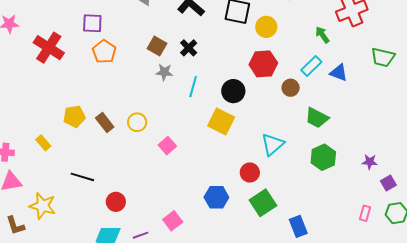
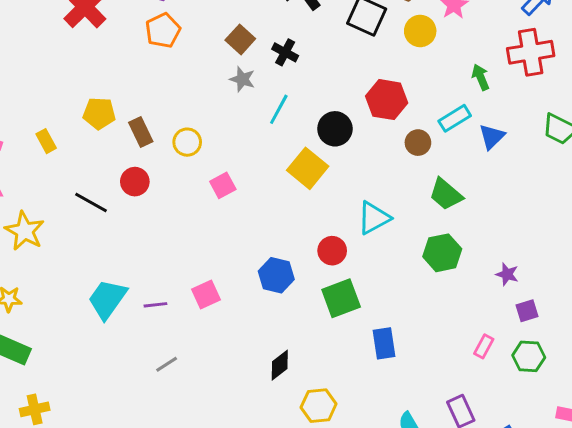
yellow circle: (266, 27) -> (420, 31), moved
black cross: (189, 48) -> (285, 52), turned -30
blue triangle: (339, 73) -> (492, 137), turned 42
red circle: (116, 202) -> (135, 182), moved

